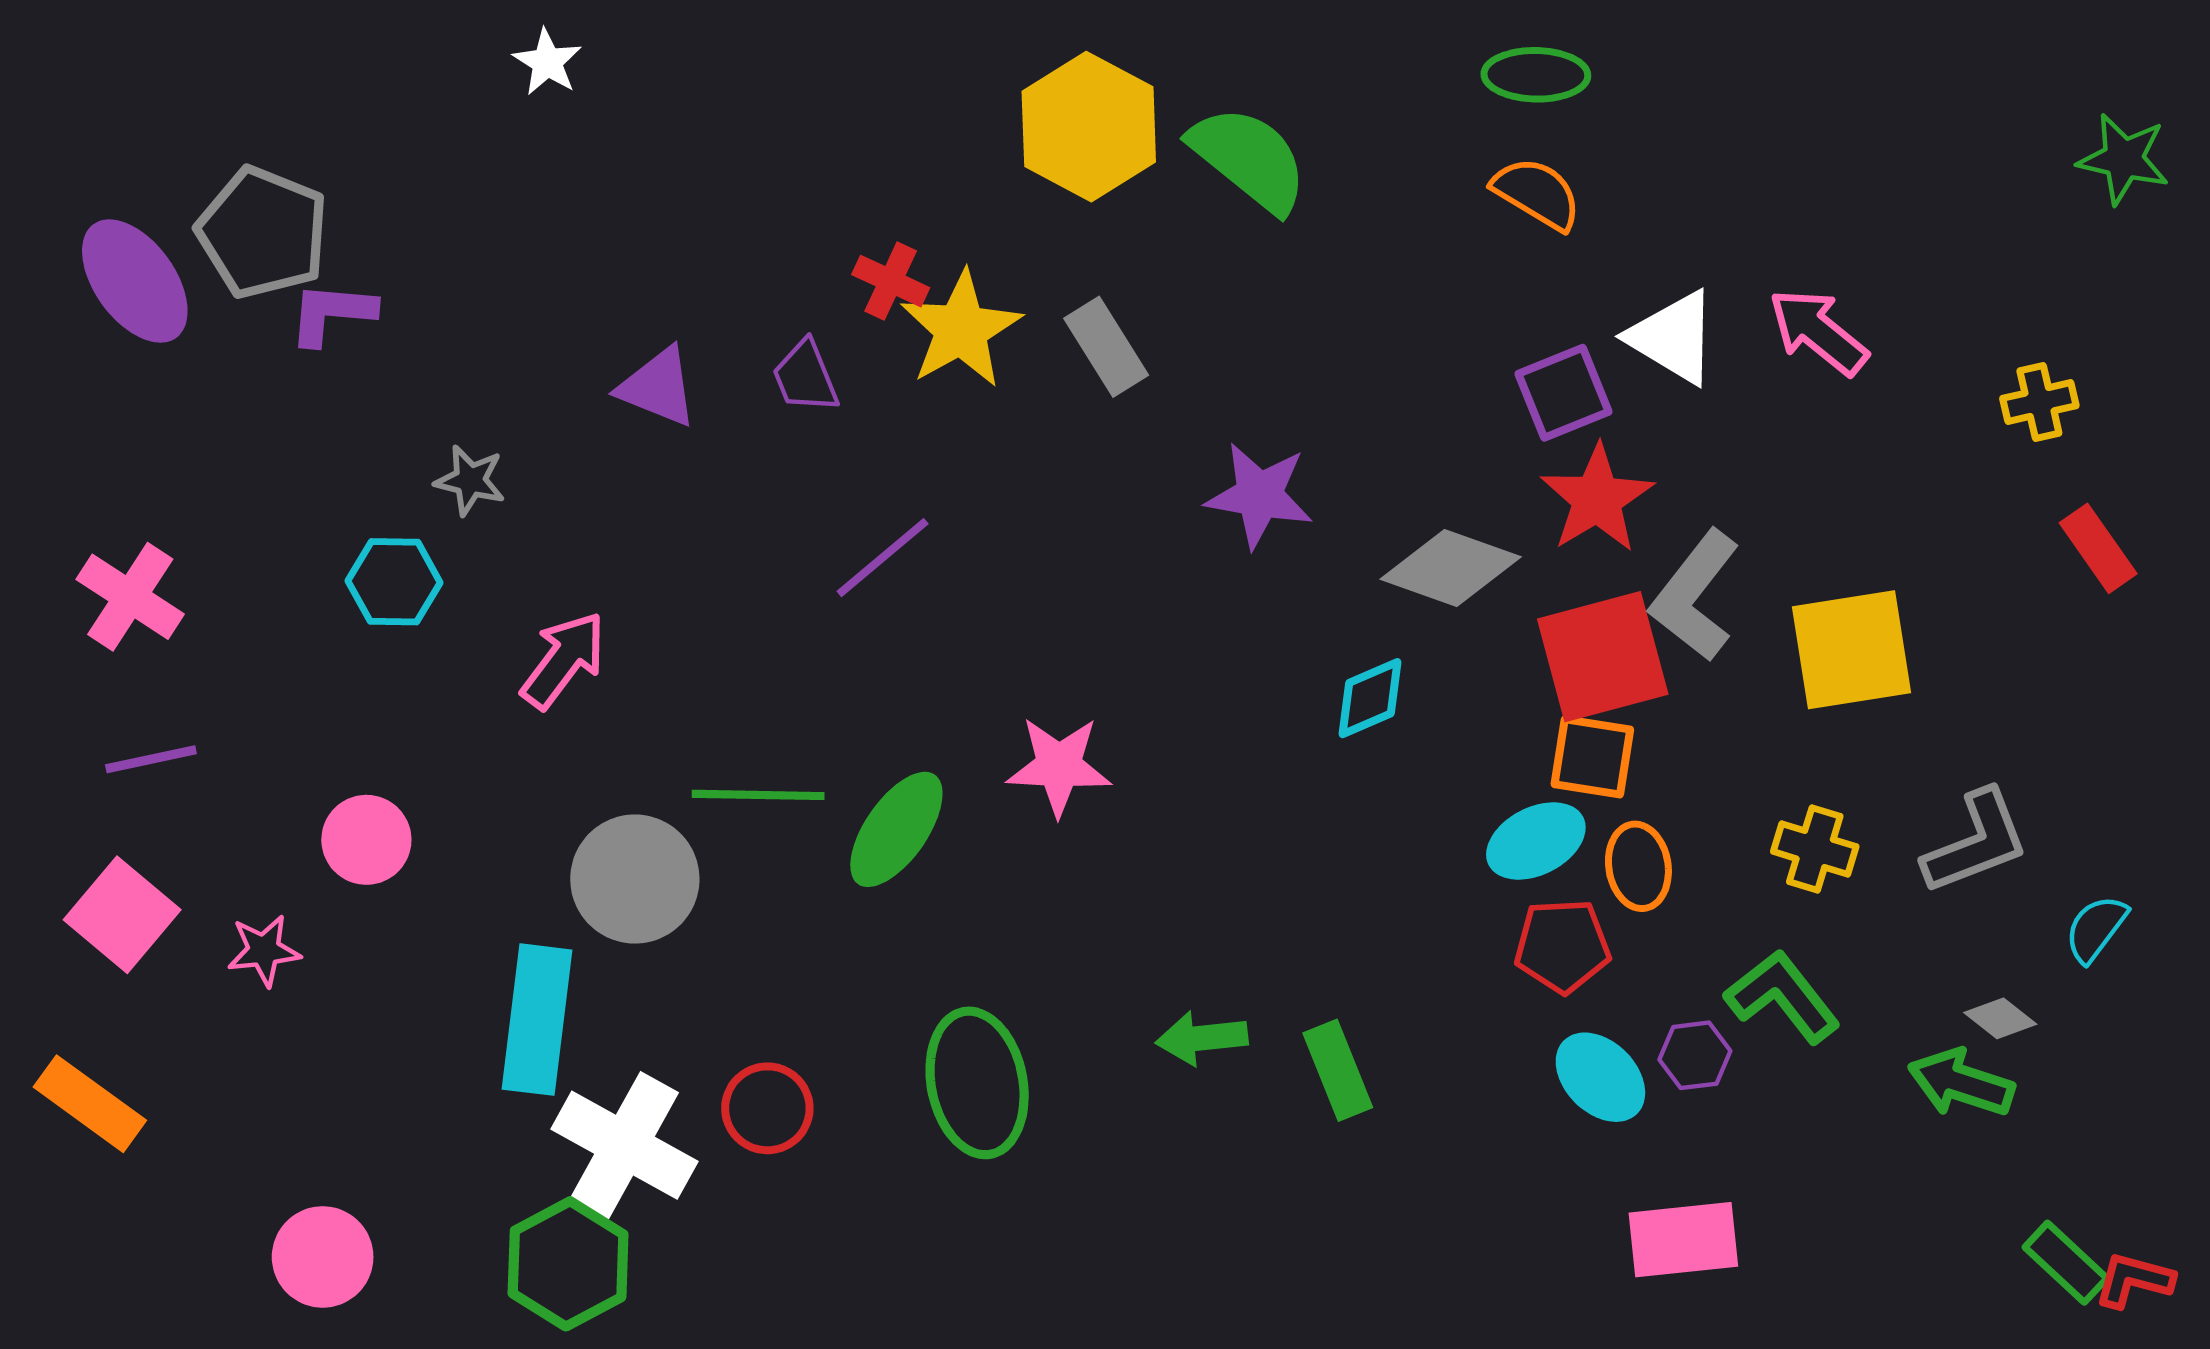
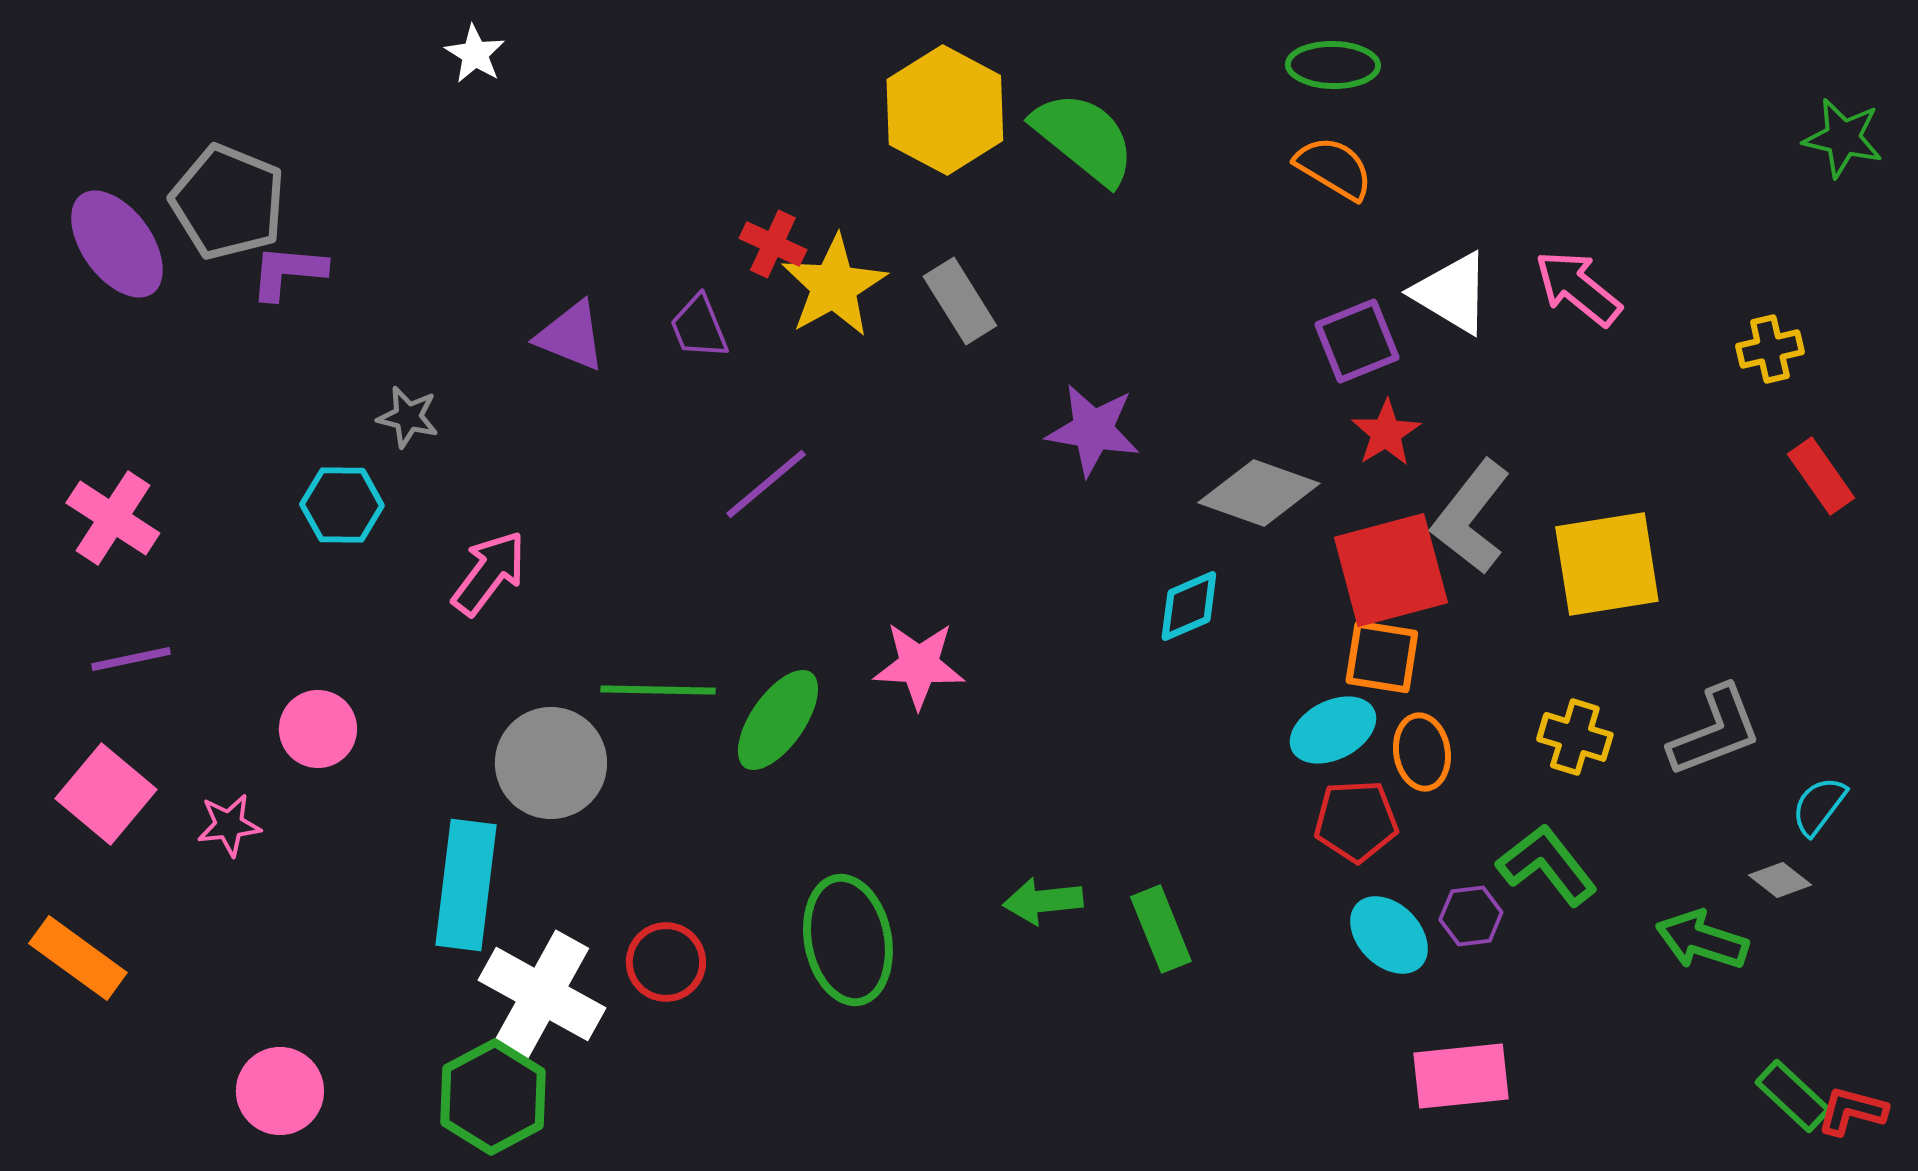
red star: (1597, 499) -> (1386, 433), size x0.7
gray diamond: (2000, 1018) -> (1780, 880), moved

